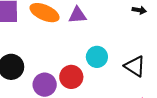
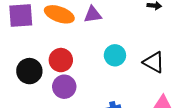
red circle: (71, 77) -> (61, 60), moved

